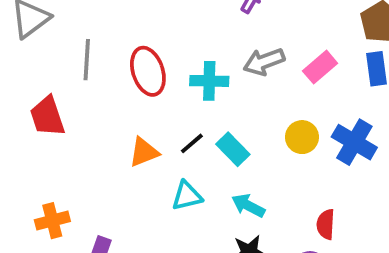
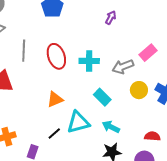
gray arrow: (264, 62) -> (123, 67), moved
black line: (192, 143) -> (54, 133), moved
cyan triangle: (187, 196) -> (78, 122), size x1.4
red semicircle: (326, 224) -> (152, 136), turned 91

